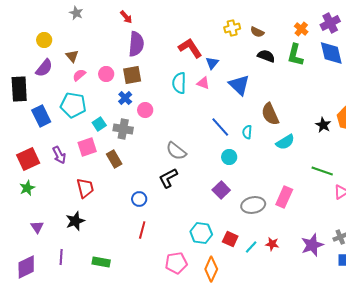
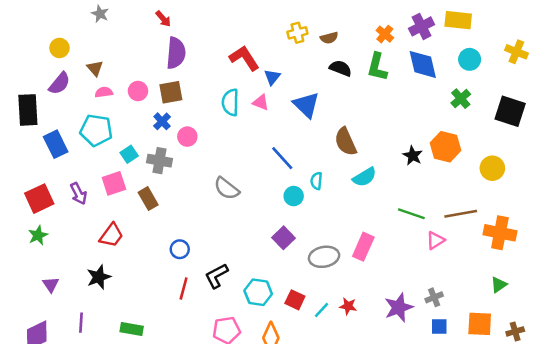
brown semicircle: (257, 32) -> (329, 38), turned -40
pink semicircle: (79, 75) -> (104, 92), turned 32
cyan semicircle: (247, 132) -> (316, 181), moved
black L-shape: (168, 178) -> (216, 276), moved
red trapezoid: (85, 188) -> (111, 235), turned 50

